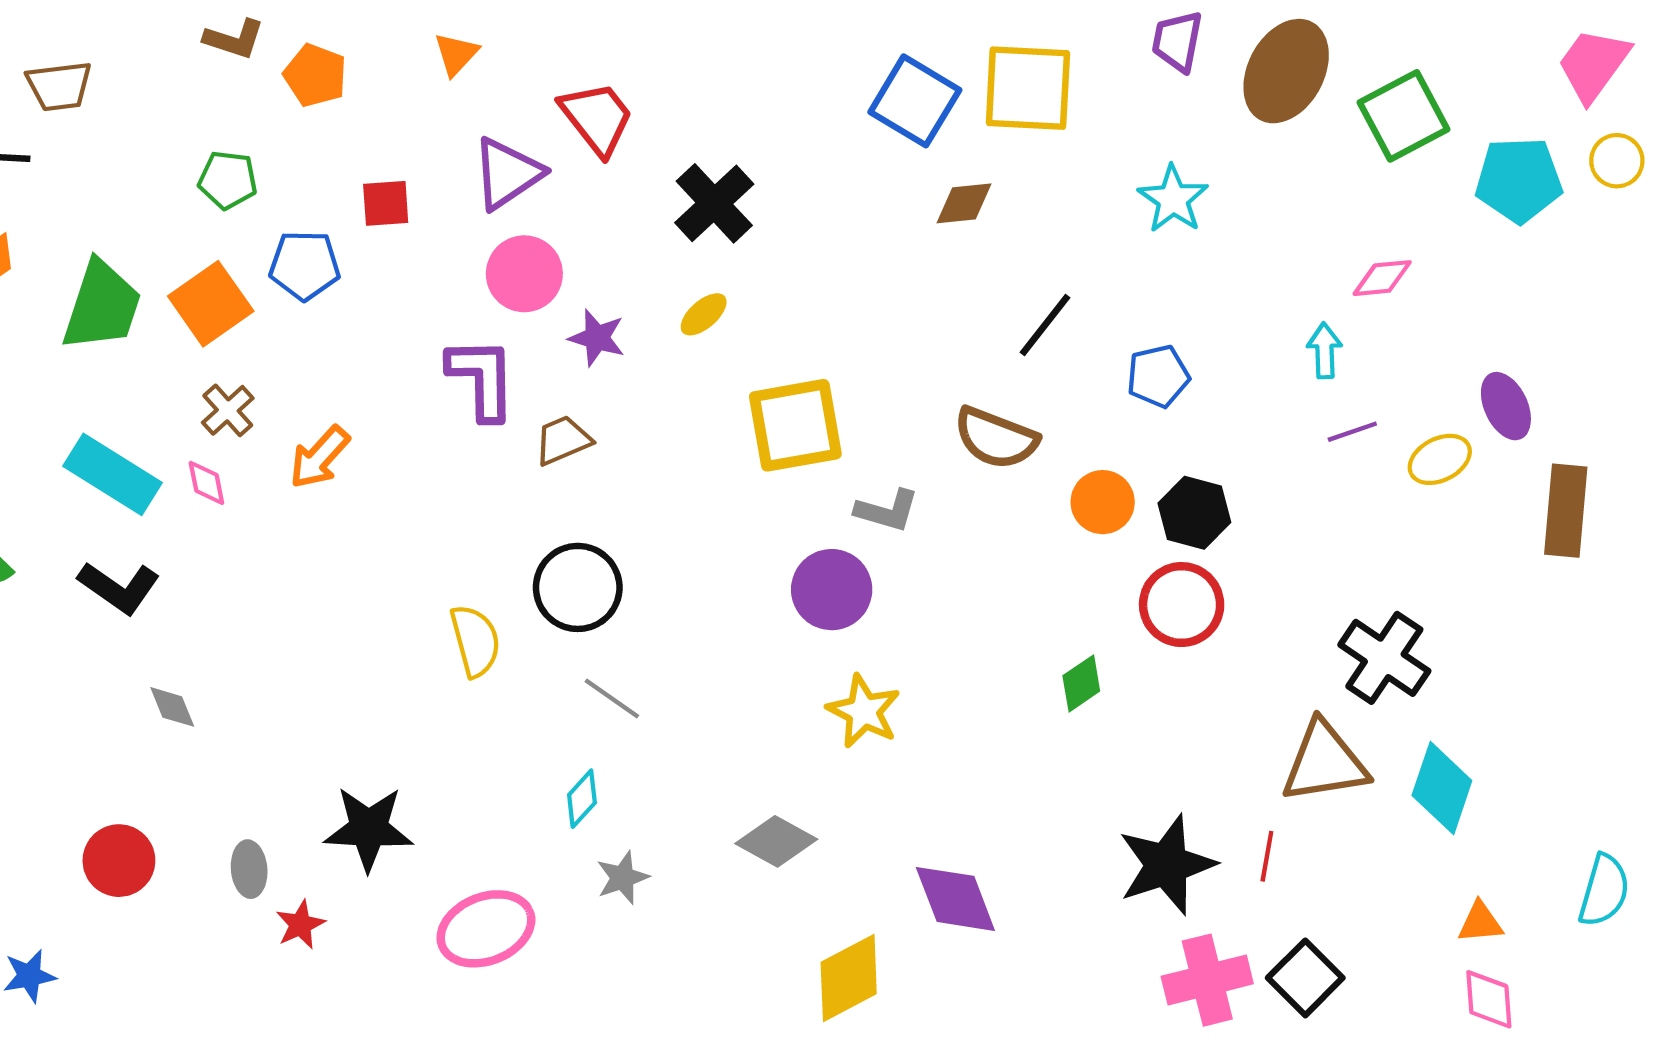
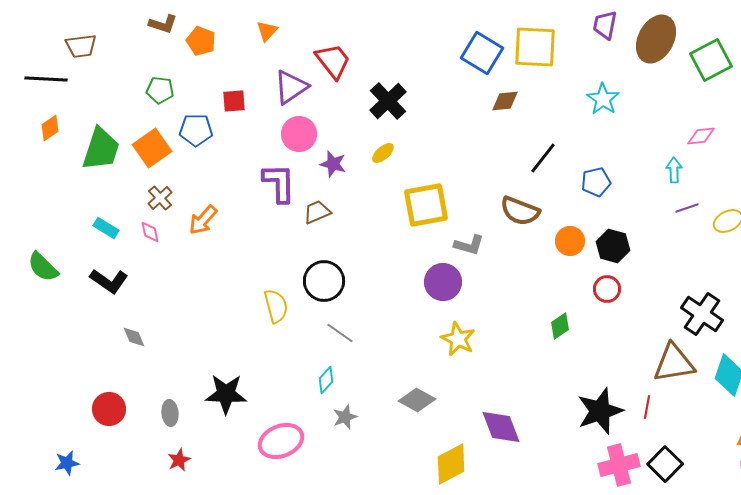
cyan rectangle: (113, 474) -> (106, 228), size x0.6
red circle: (1182, 605) -> (607, 289), size x0.7
red star: (300, 925) -> (179, 460), moved

